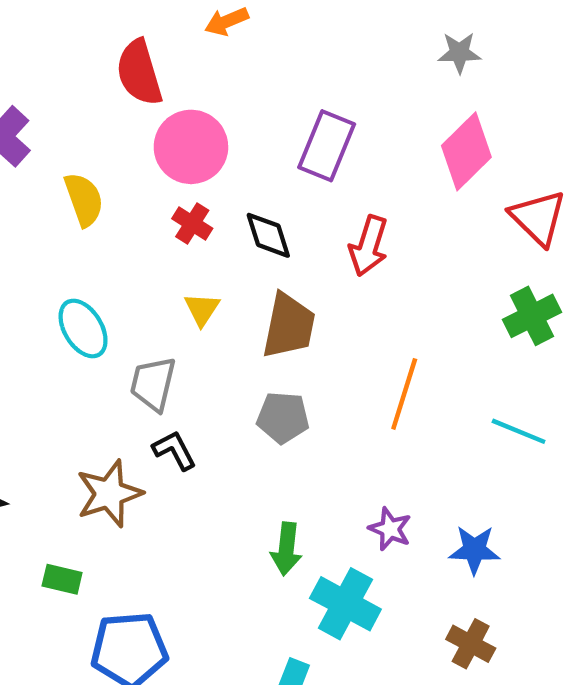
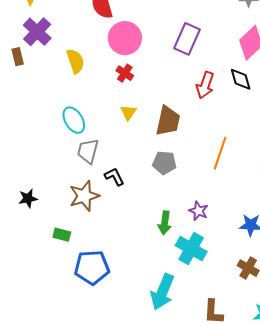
black diamond: (268, 235) -> (241, 79), moved
gray trapezoid: (153, 384) -> (88, 151), moved
purple star: (390, 529) -> (198, 211), moved

